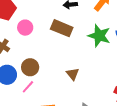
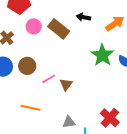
brown rectangle: (62, 28) -> (59, 29), moved
pink line: (28, 87) -> (49, 79), moved

